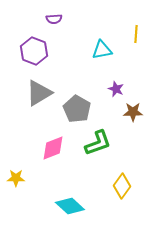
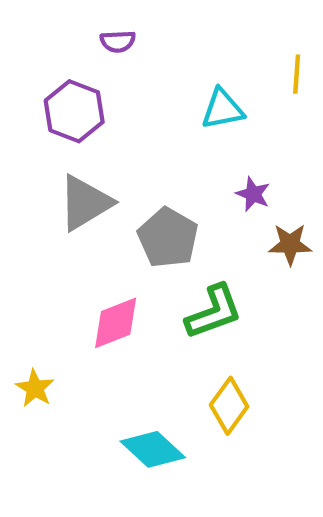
yellow star: (16, 178) -> (35, 388), turned 30
yellow diamond: (122, 186) -> (229, 406), moved

